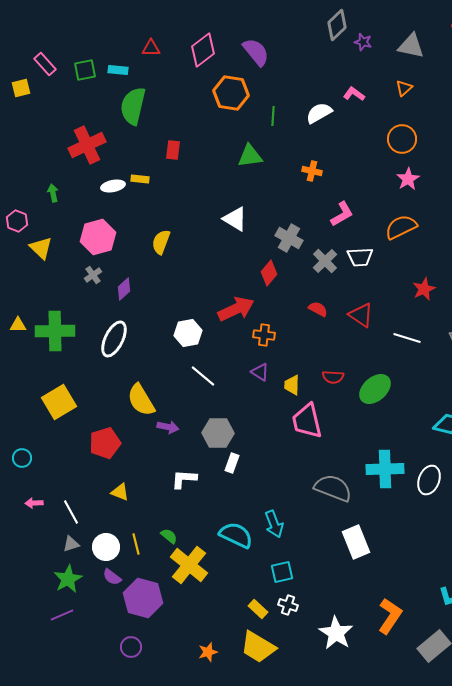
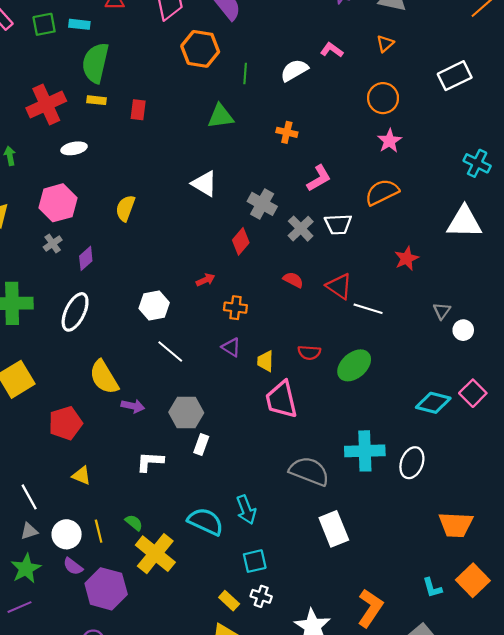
yellow rectangle: (140, 179) -> (96, 100), moved
red arrow: (236, 309) -> (206, 280), size x0.5
white line: (407, 338) -> (368, 309), moved

